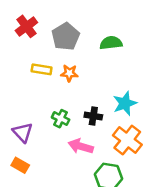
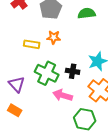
yellow rectangle: (42, 69) -> (32, 44), moved
green cross: (61, 119) -> (47, 73), size x1.6

